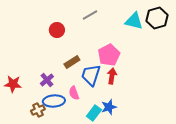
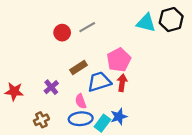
gray line: (90, 15) -> (87, 27), moved
blue trapezoid: (91, 75) -> (99, 82), turned 55
blue ellipse: (54, 101) -> (81, 119), moved

